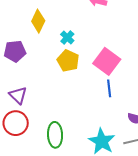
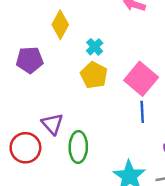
purple triangle: (18, 95) -> (52, 124), moved
green ellipse: (55, 135) -> (78, 147), moved

